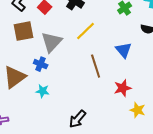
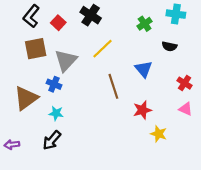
black arrow: (78, 119) -> (52, 140), moved

